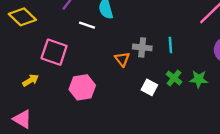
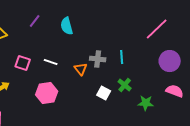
white line: (87, 25) -> (51, 62), moved
pink square: (54, 52) -> (23, 63), size x0.7
green star: (199, 79) -> (146, 103), moved

